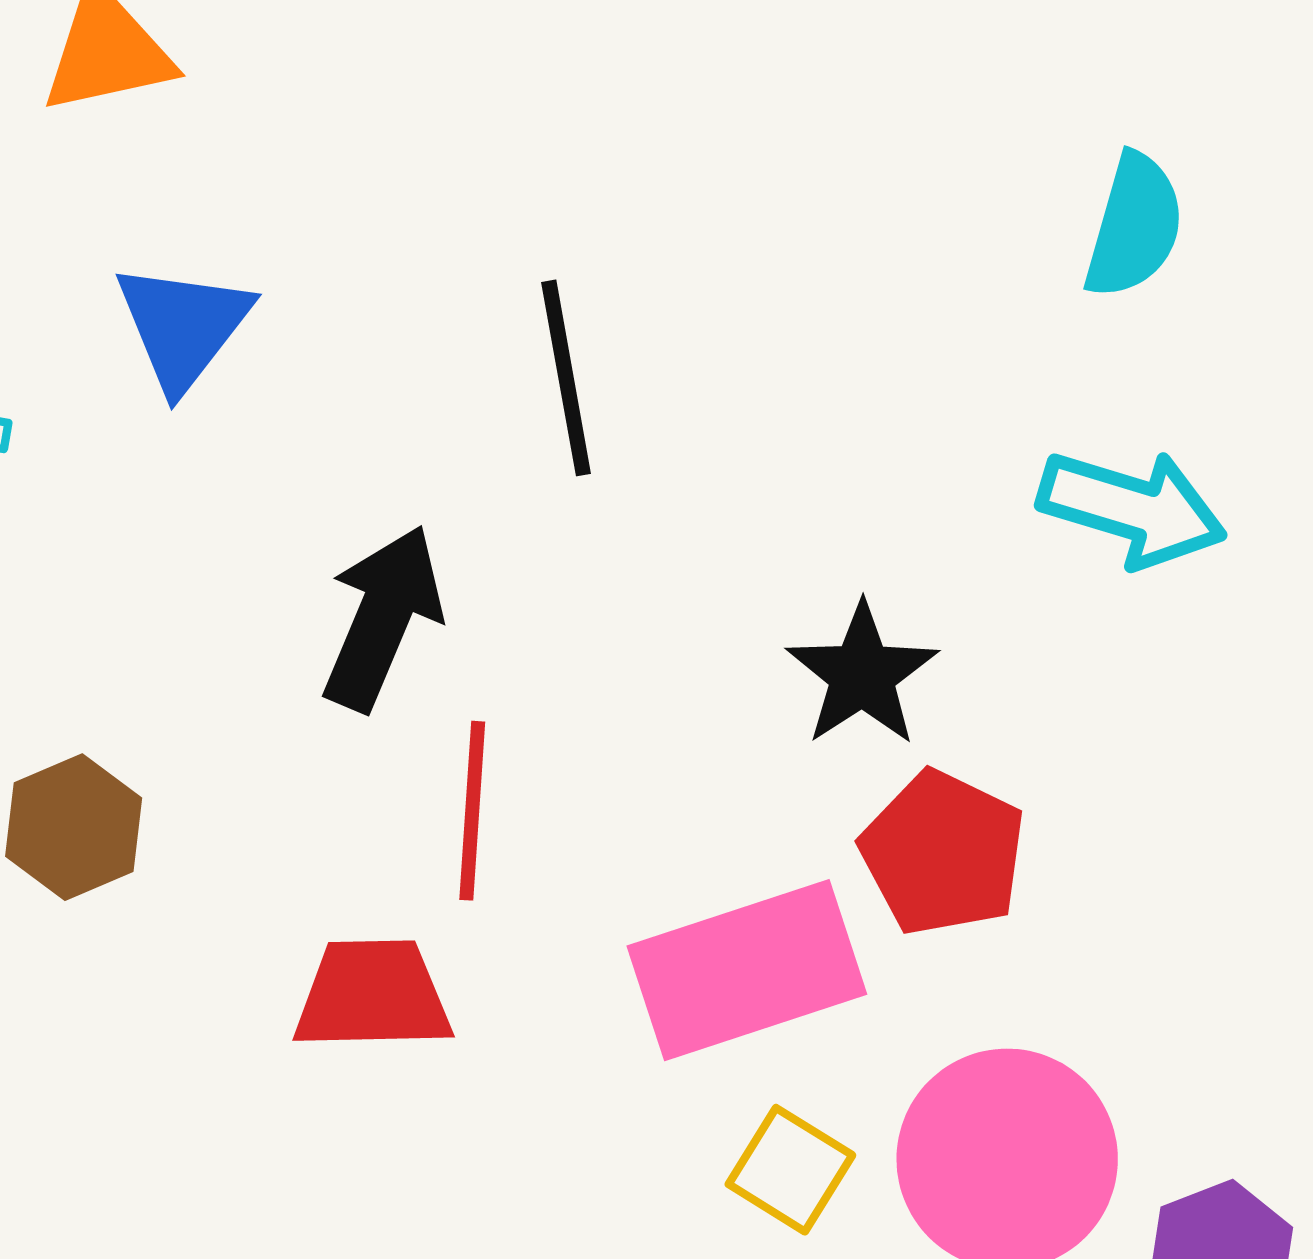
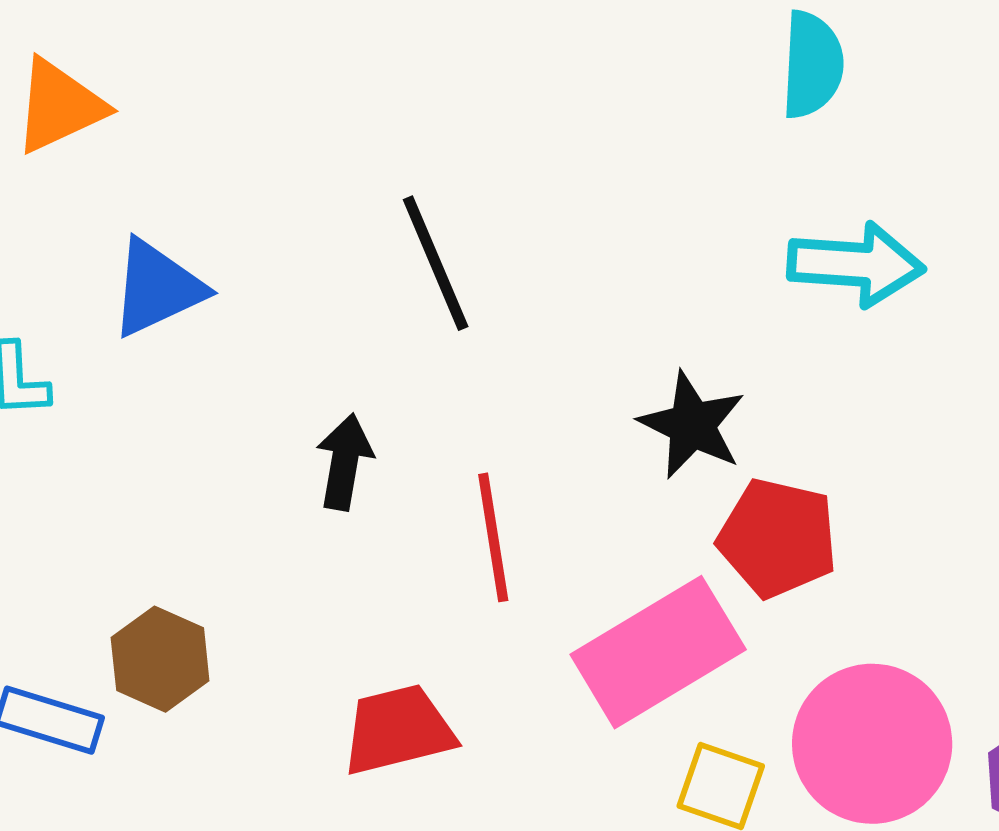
blue triangle: (183, 326) -> (157, 288), turned 40
black arrow: (383, 618) -> (344, 462), size x0.7
red line: (472, 811) -> (493, 537), moved

